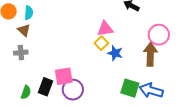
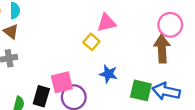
yellow square: (101, 43) -> (91, 42), moved
blue star: (115, 53) -> (108, 74), moved

